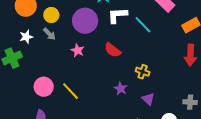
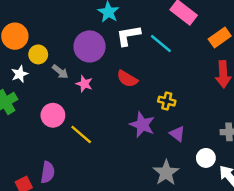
yellow circle: (51, 15) -> (38, 54), moved
gray arrow: (49, 34) -> (60, 72), moved
pink circle: (44, 87) -> (53, 115), moved
purple star: (121, 89) -> (142, 125), size x1.5

